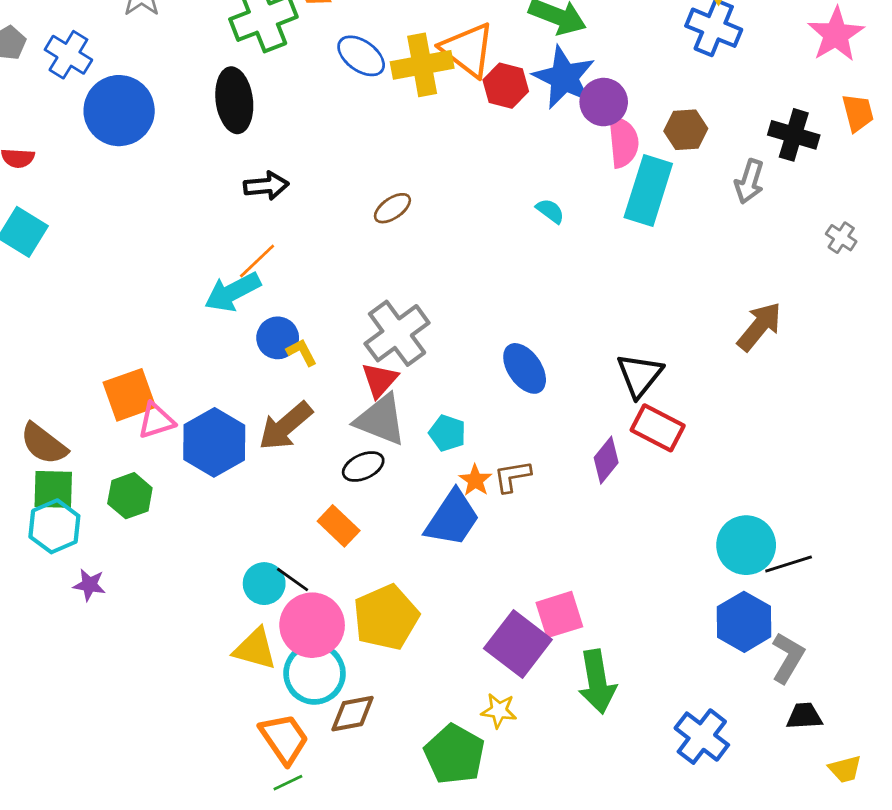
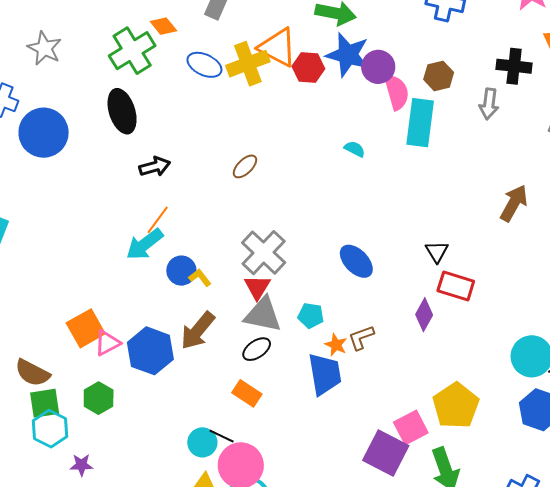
black triangle: (640, 375) -> (437, 252), size x0.7
blue trapezoid: (452, 518) -> (325, 374), turned -33
yellow pentagon: (386, 617) -> (456, 406), moved

